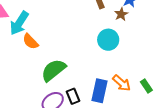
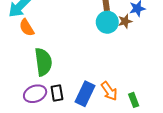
cyan circle: (108, 40) -> (107, 22), moved
green semicircle: (53, 70) -> (43, 62), turned 108

